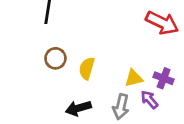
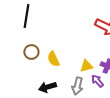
yellow semicircle: (87, 68) -> (53, 59), turned -42

